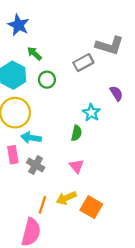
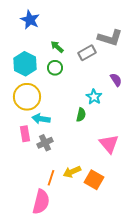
green arrow: (34, 53) -> (57, 47), moved
gray cross: (36, 165) -> (45, 143), turned 35
pink triangle: (77, 166) -> (109, 144), moved, size x1.5

